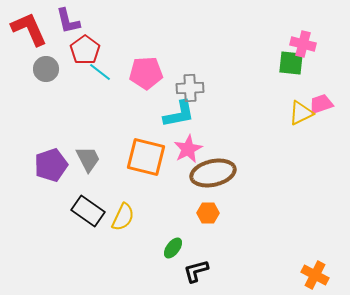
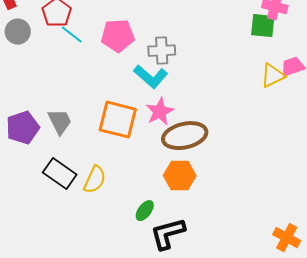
cyan L-shape: (179, 114) -> (151, 77), turned 52
orange hexagon: (208, 213) -> (180, 176), size x1.4
black L-shape: (196, 271) -> (168, 234), size x1.4

